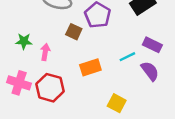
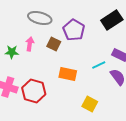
pink arrow: (45, 52) -> (30, 44), moved
orange rectangle: (90, 67) -> (68, 74), turned 30

